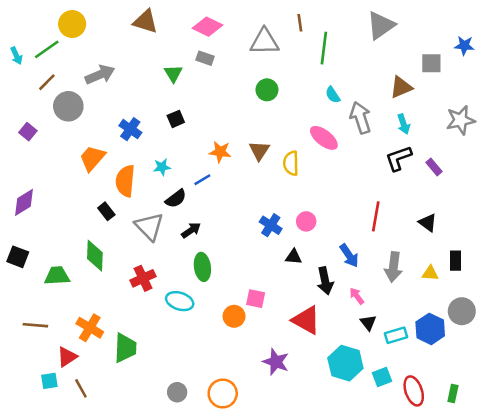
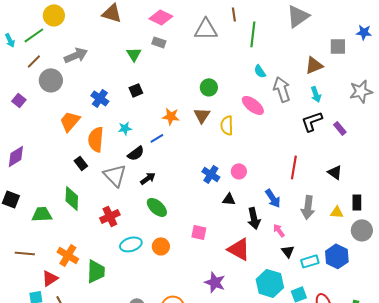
green circle: (267, 90) -> (209, 87), moved
green ellipse: (202, 267) -> (157, 207), turned -40
cyan ellipse: (180, 301) -> (131, 244), moved, turned -35
gray circle: (462, 311) -> (362, 230), moved
orange circle: (234, 316) -> (161, 246), moved

